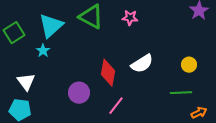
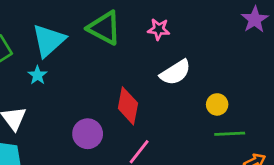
white semicircle: (142, 64) -> (175, 72), moved
yellow circle: (189, 65) -> (217, 104), moved

